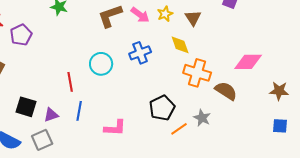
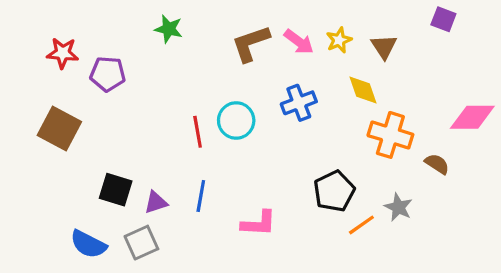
purple pentagon: (21, 35) -> (108, 74), turned 30
red line: (70, 82) -> (198, 132), moved
brown semicircle: (226, 91) -> (437, 164), size x0.7

